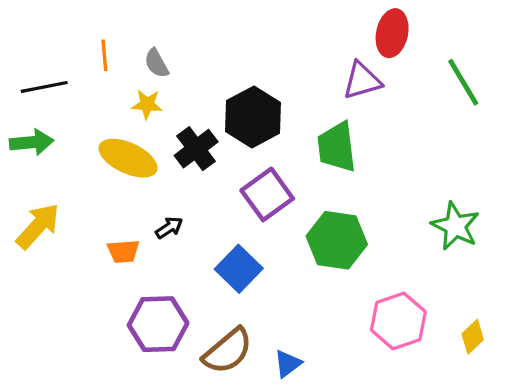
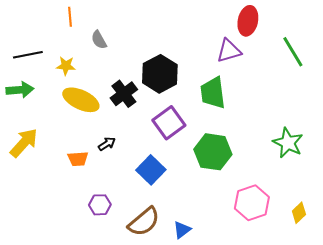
orange line: (104, 55) -> (70, 17), moved
yellow star: (147, 104) -> (66, 66), moved
purple hexagon: (158, 324) -> (100, 205), size x0.6

